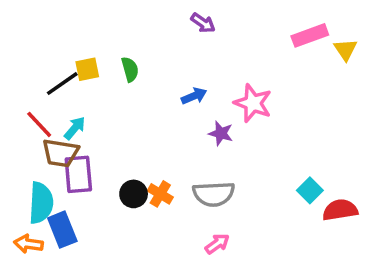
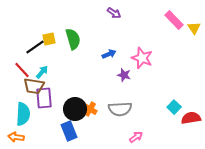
pink rectangle: (310, 35) -> (174, 20), turned 66
green semicircle: (130, 69) -> (73, 39), size x1.5
black circle: (134, 194) -> (75, 109), size x1.5
blue rectangle: (62, 230) -> (69, 131), moved
pink arrow: (217, 244) -> (136, 137), moved

